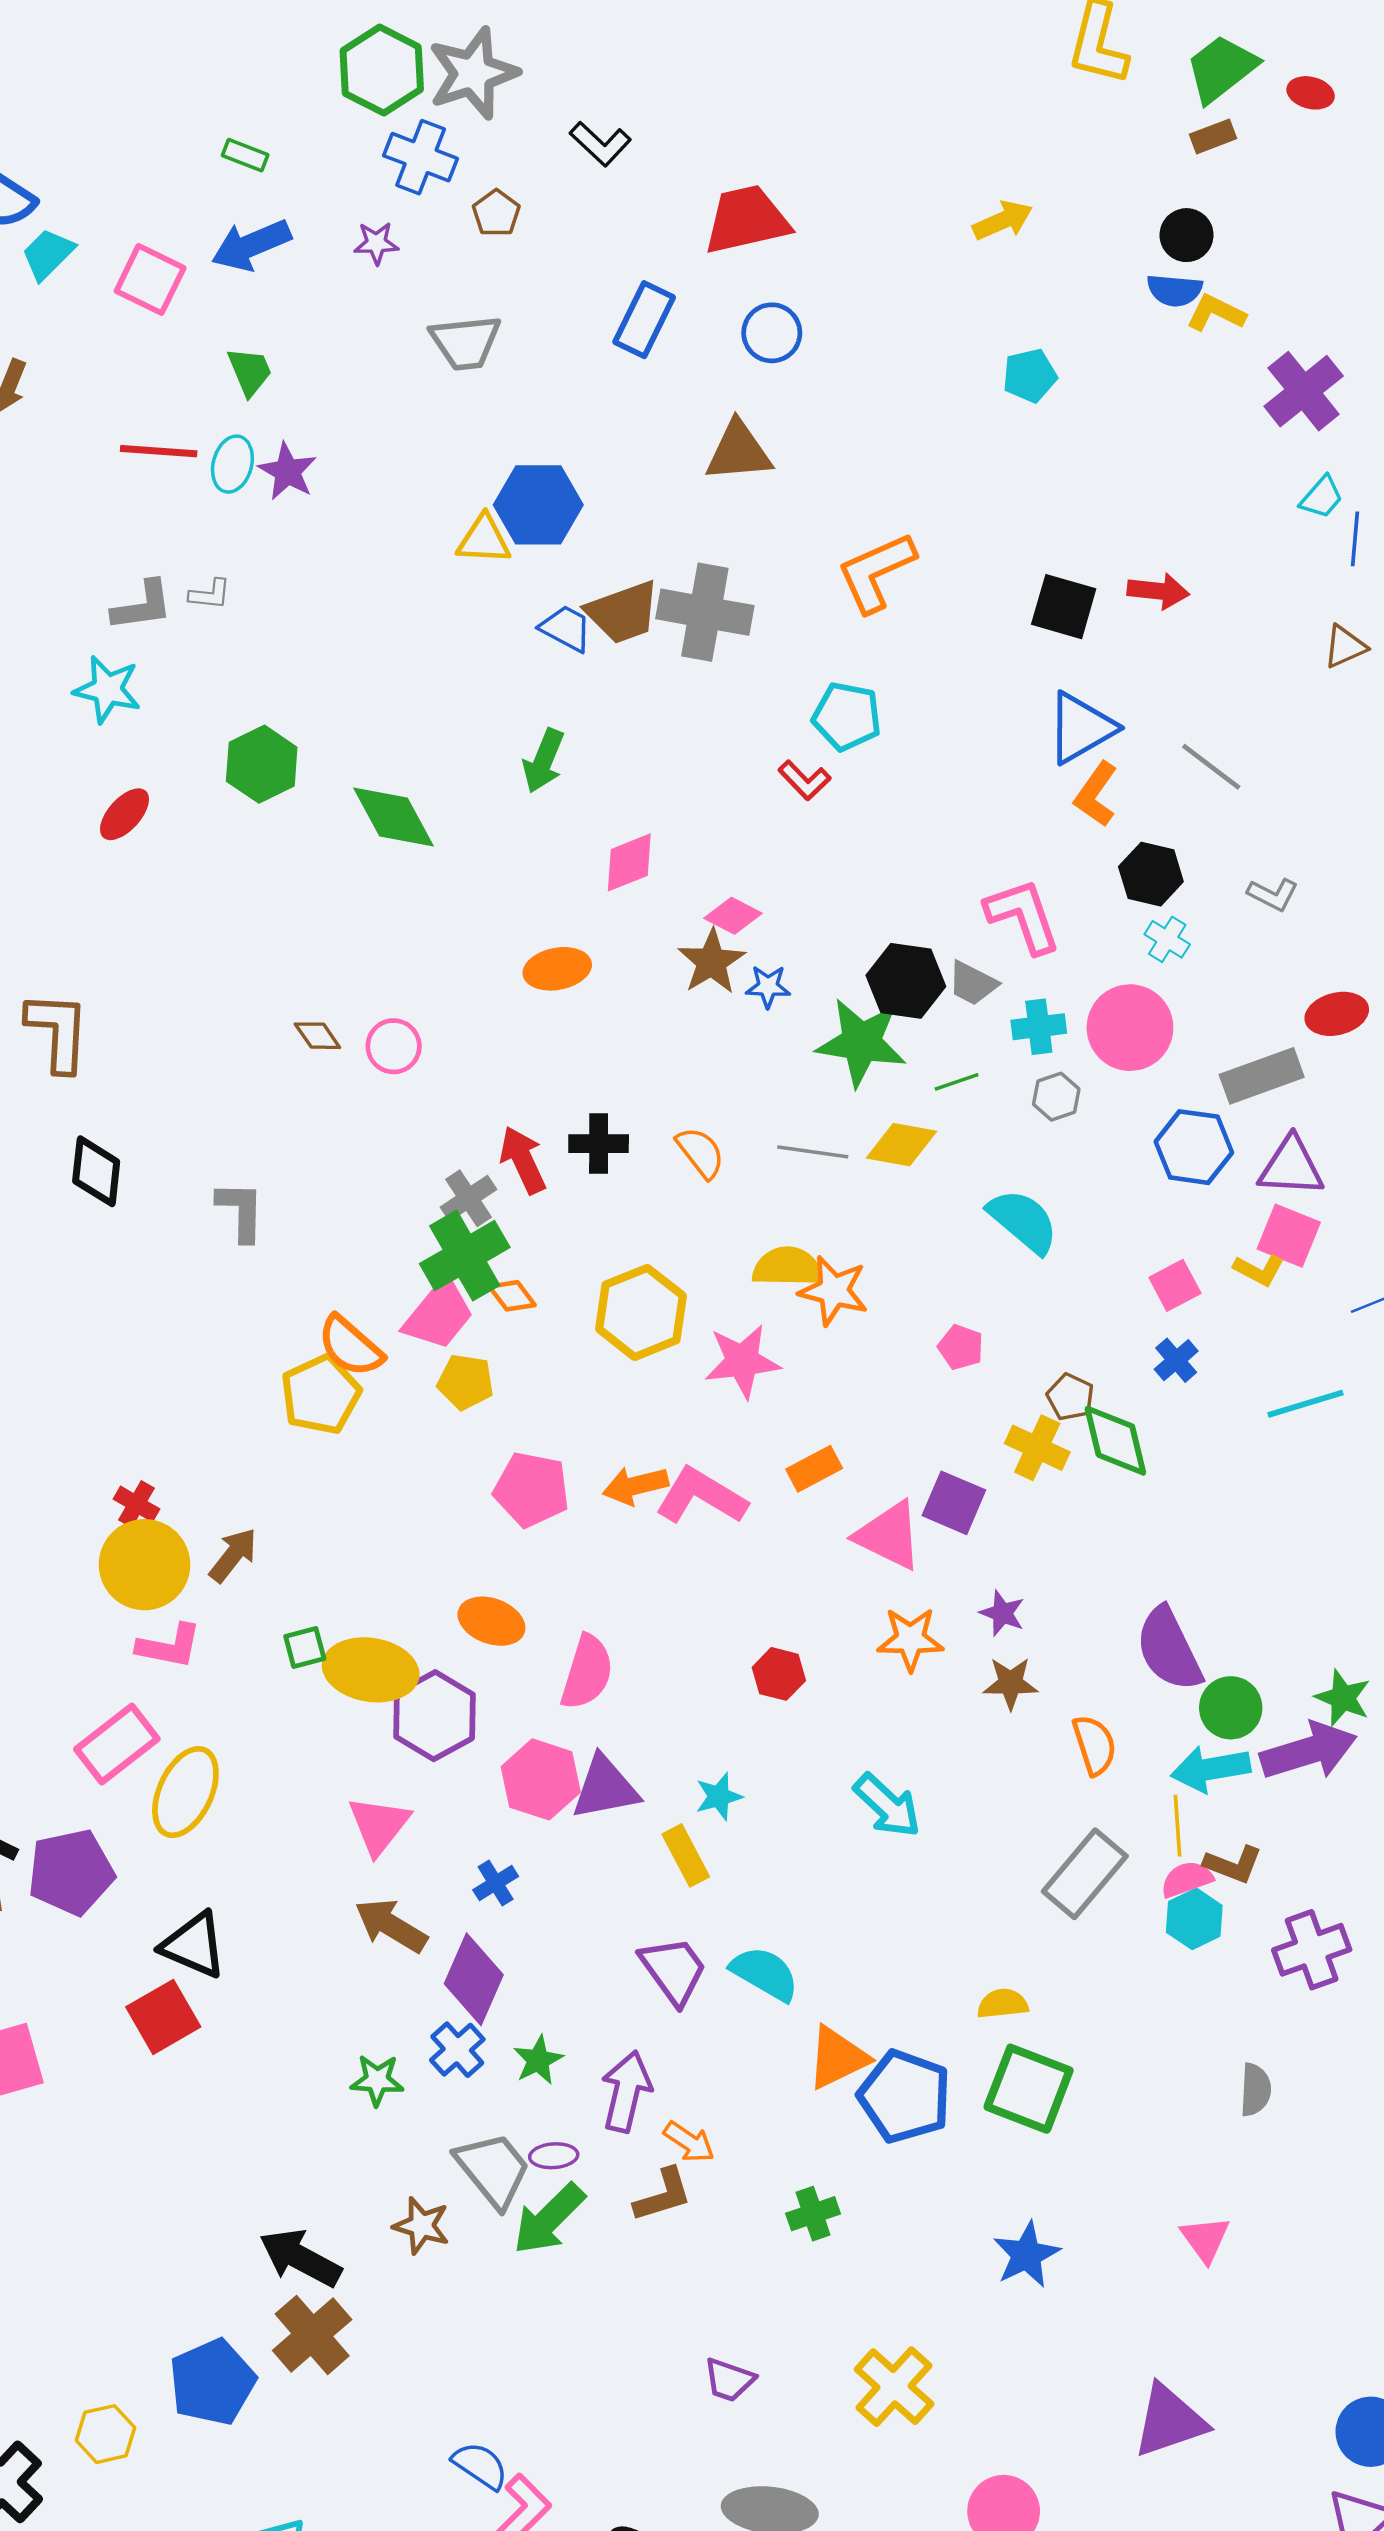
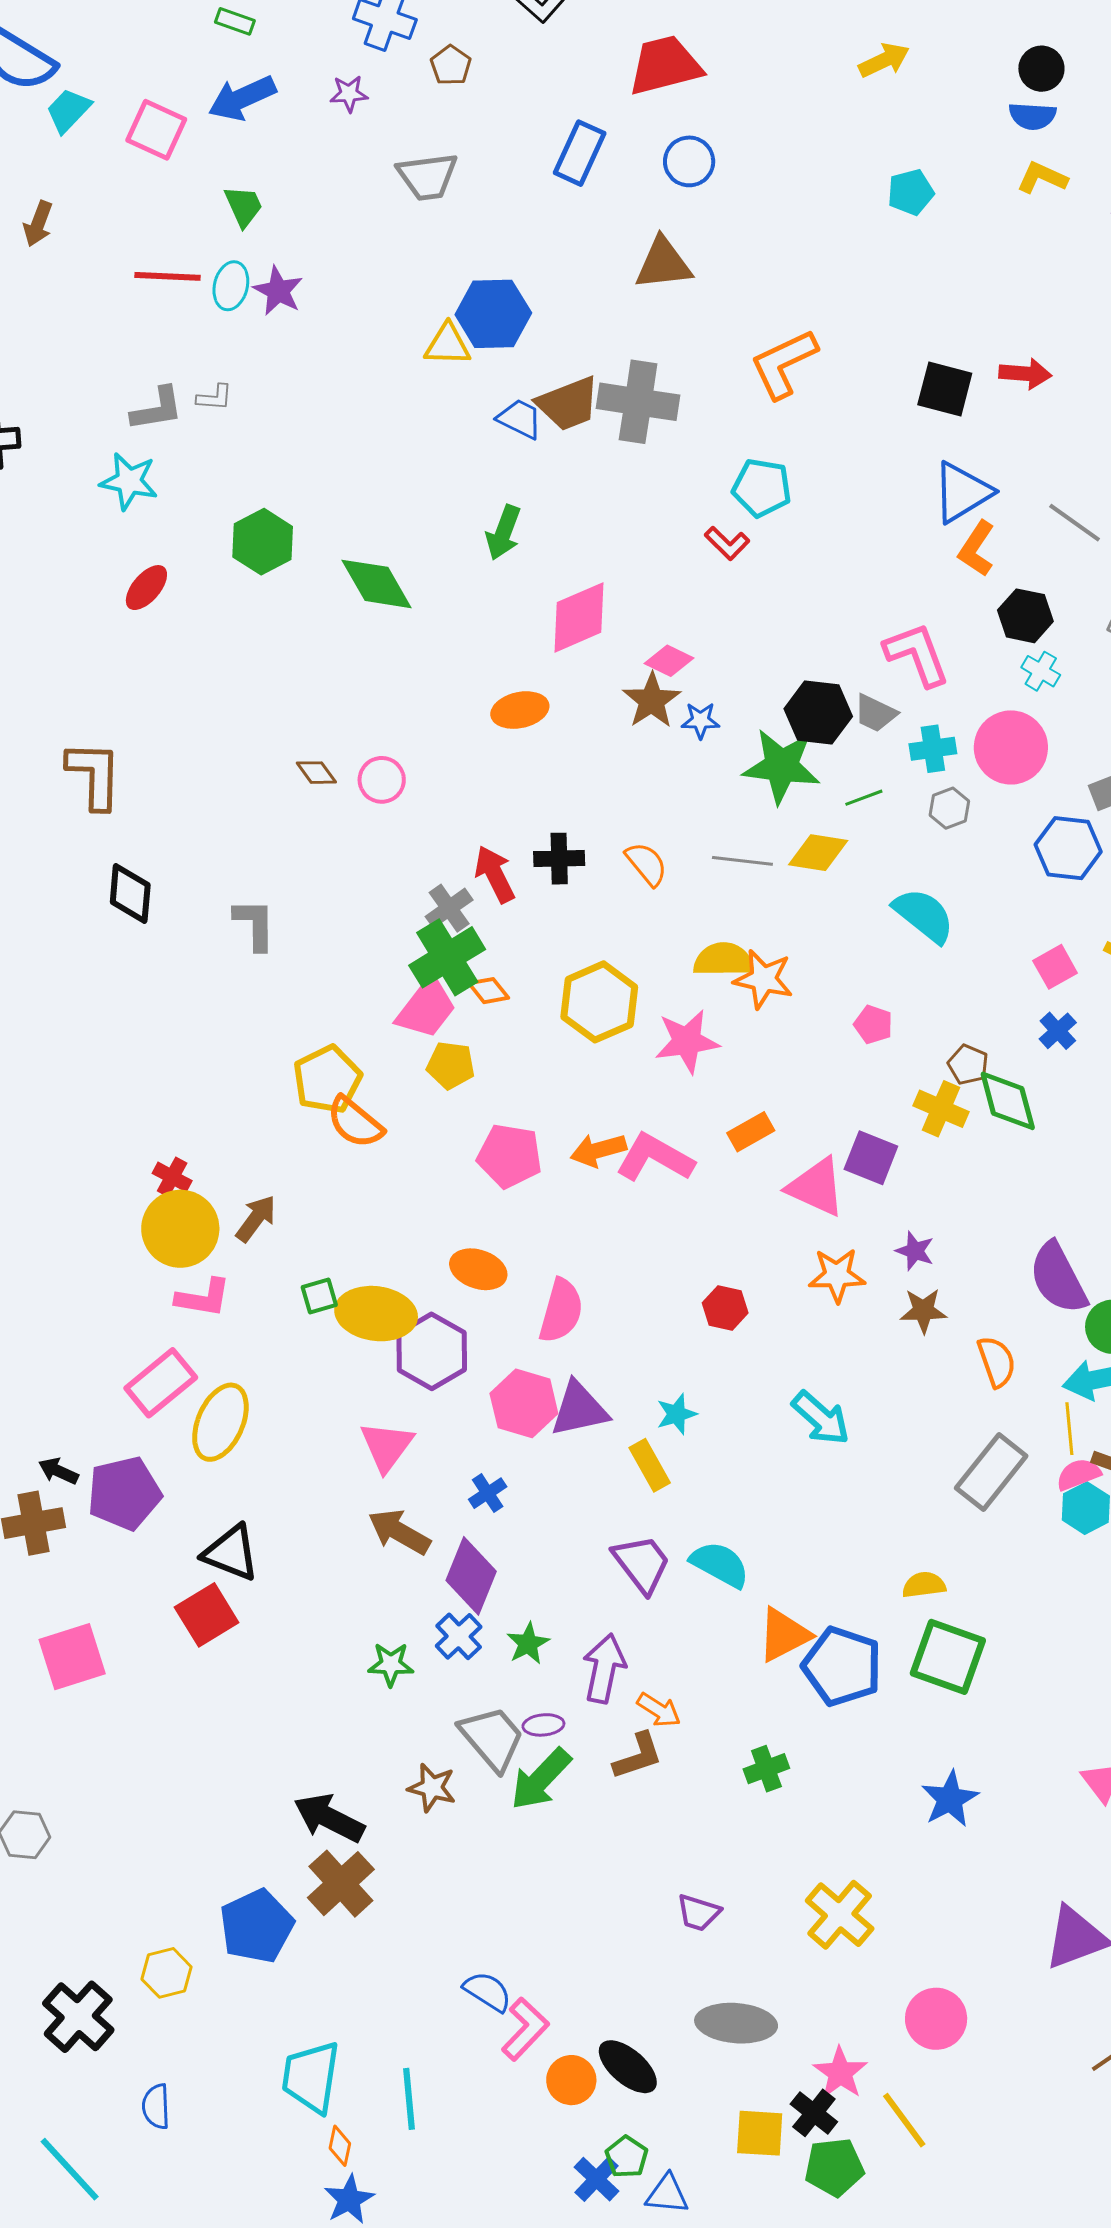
yellow L-shape: (1216, 313) -> (1042, 178), moved
pink diamond: (629, 862) -> (579, 617), size x1.4
orange semicircle: (350, 1346) -> (355, 1122), moved

